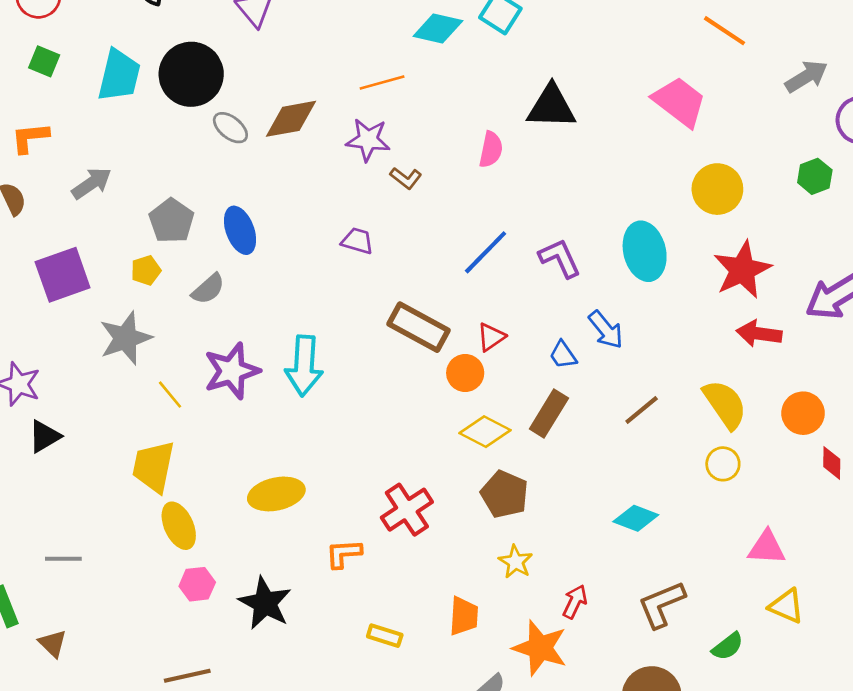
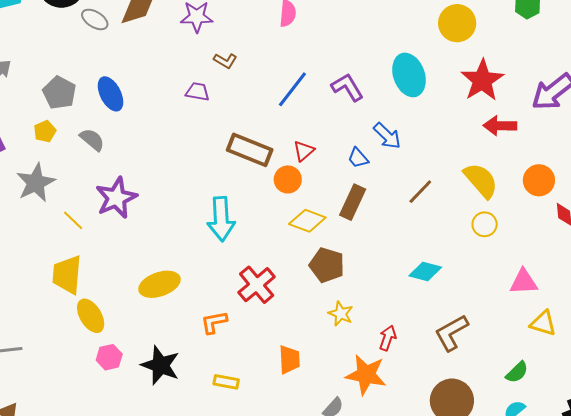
brown L-shape: (406, 178) -> (225, 61), moved
gray semicircle: (208, 289) -> (92, 140), turned -92
cyan arrow: (304, 366) -> (221, 219), moved
orange trapezoid: (464, 616) -> (289, 360), moved
yellow rectangle: (385, 636) -> (226, 382), moved
green semicircle: (728, 646) -> (517, 372), moved

